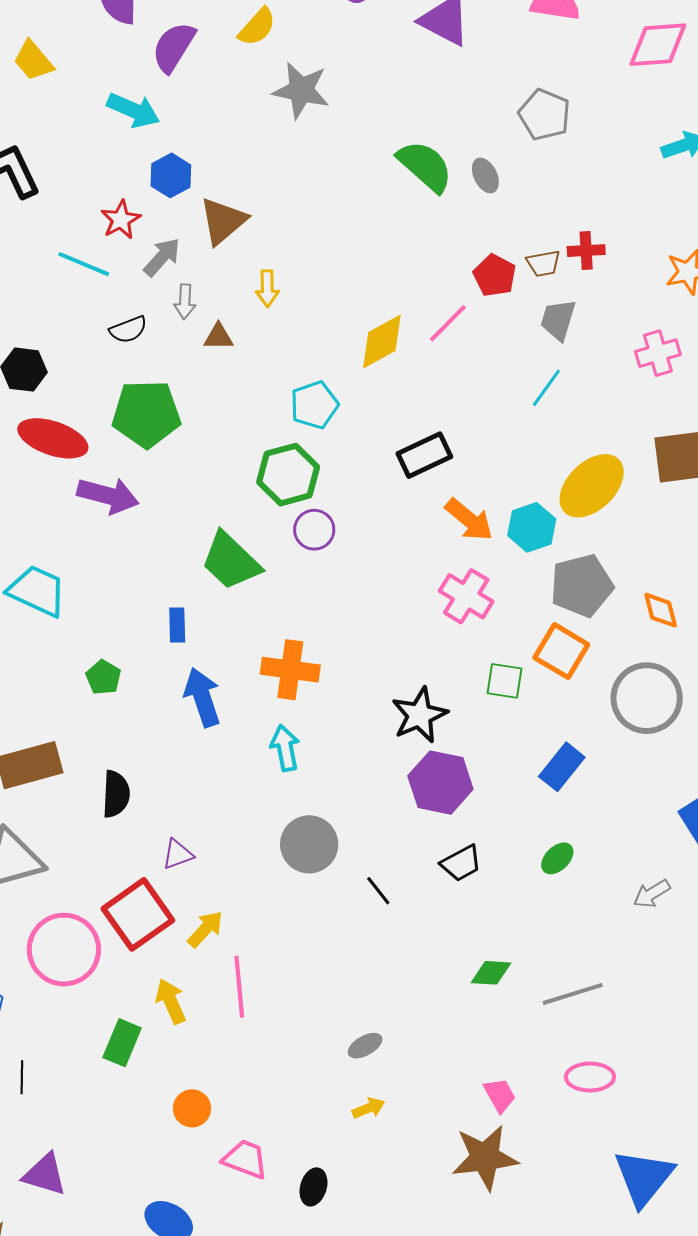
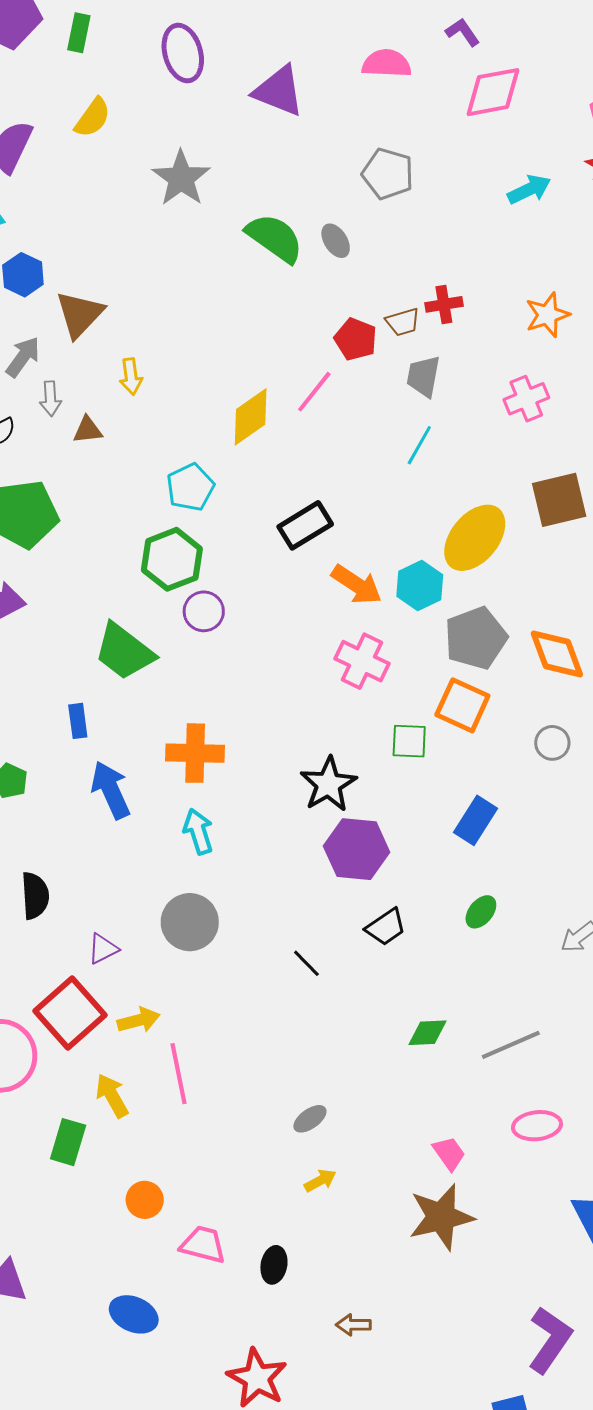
gray star: (301, 90) -> (181, 178), moved, turned 30
orange diamond: (661, 610) -> (557, 654), size x1.5
gray circle: (647, 698) -> (552, 743), size x0.5
gray circle: (309, 844) -> (190, 922), moved
yellow arrow: (205, 929) -> (139, 1020), turned 39

